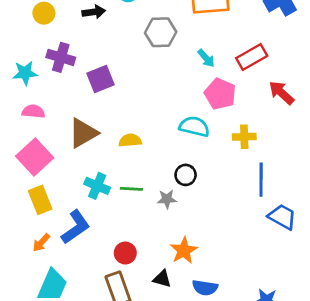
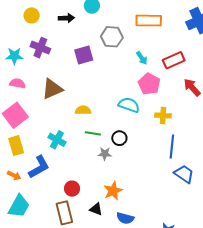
purple square: (101, 79) -> (84, 55), moved
brown triangle: (83, 133) -> (52, 89), moved
green line: (131, 189) -> (93, 133), moved
orange arrow: (41, 243) -> (14, 176), turned -112

